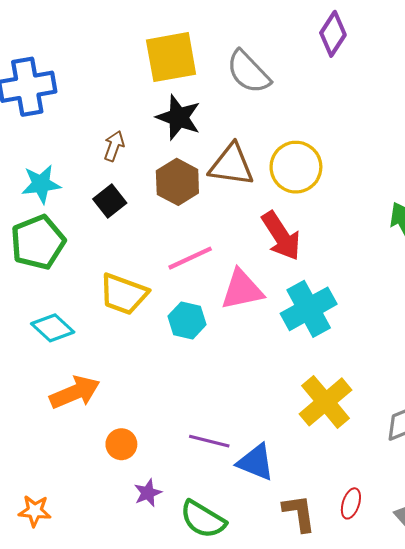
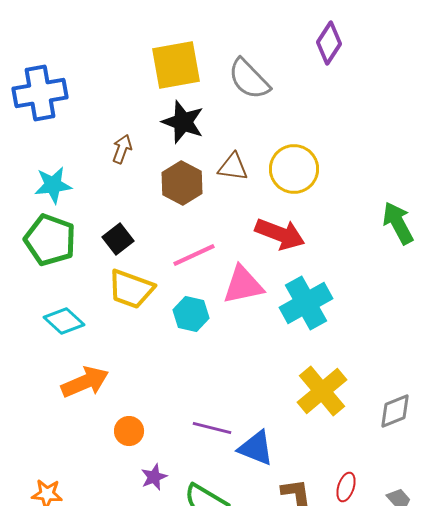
brown triangle: (231, 165) -> (233, 167), size x0.7
black square: (110, 201) -> (118, 239), moved
red arrow: (281, 236) -> (280, 234), turned -36
green pentagon: (38, 242) -> (50, 240), turned -30

